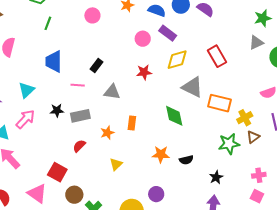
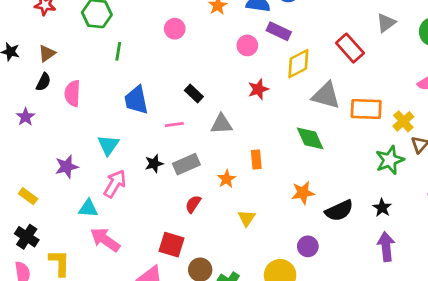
gray triangle: (256, 43) -> (386, 23), moved
black rectangle: (97, 66) -> (194, 93), turned -72
black semicircle: (186, 160) -> (339, 211), moved, size x1.5

